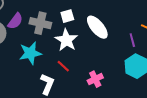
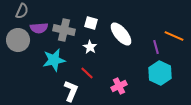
white square: (67, 16) -> (91, 23), turned 32
purple semicircle: (15, 21) -> (39, 28), turned 48
white star: (66, 40) -> (90, 47), size x0.6

